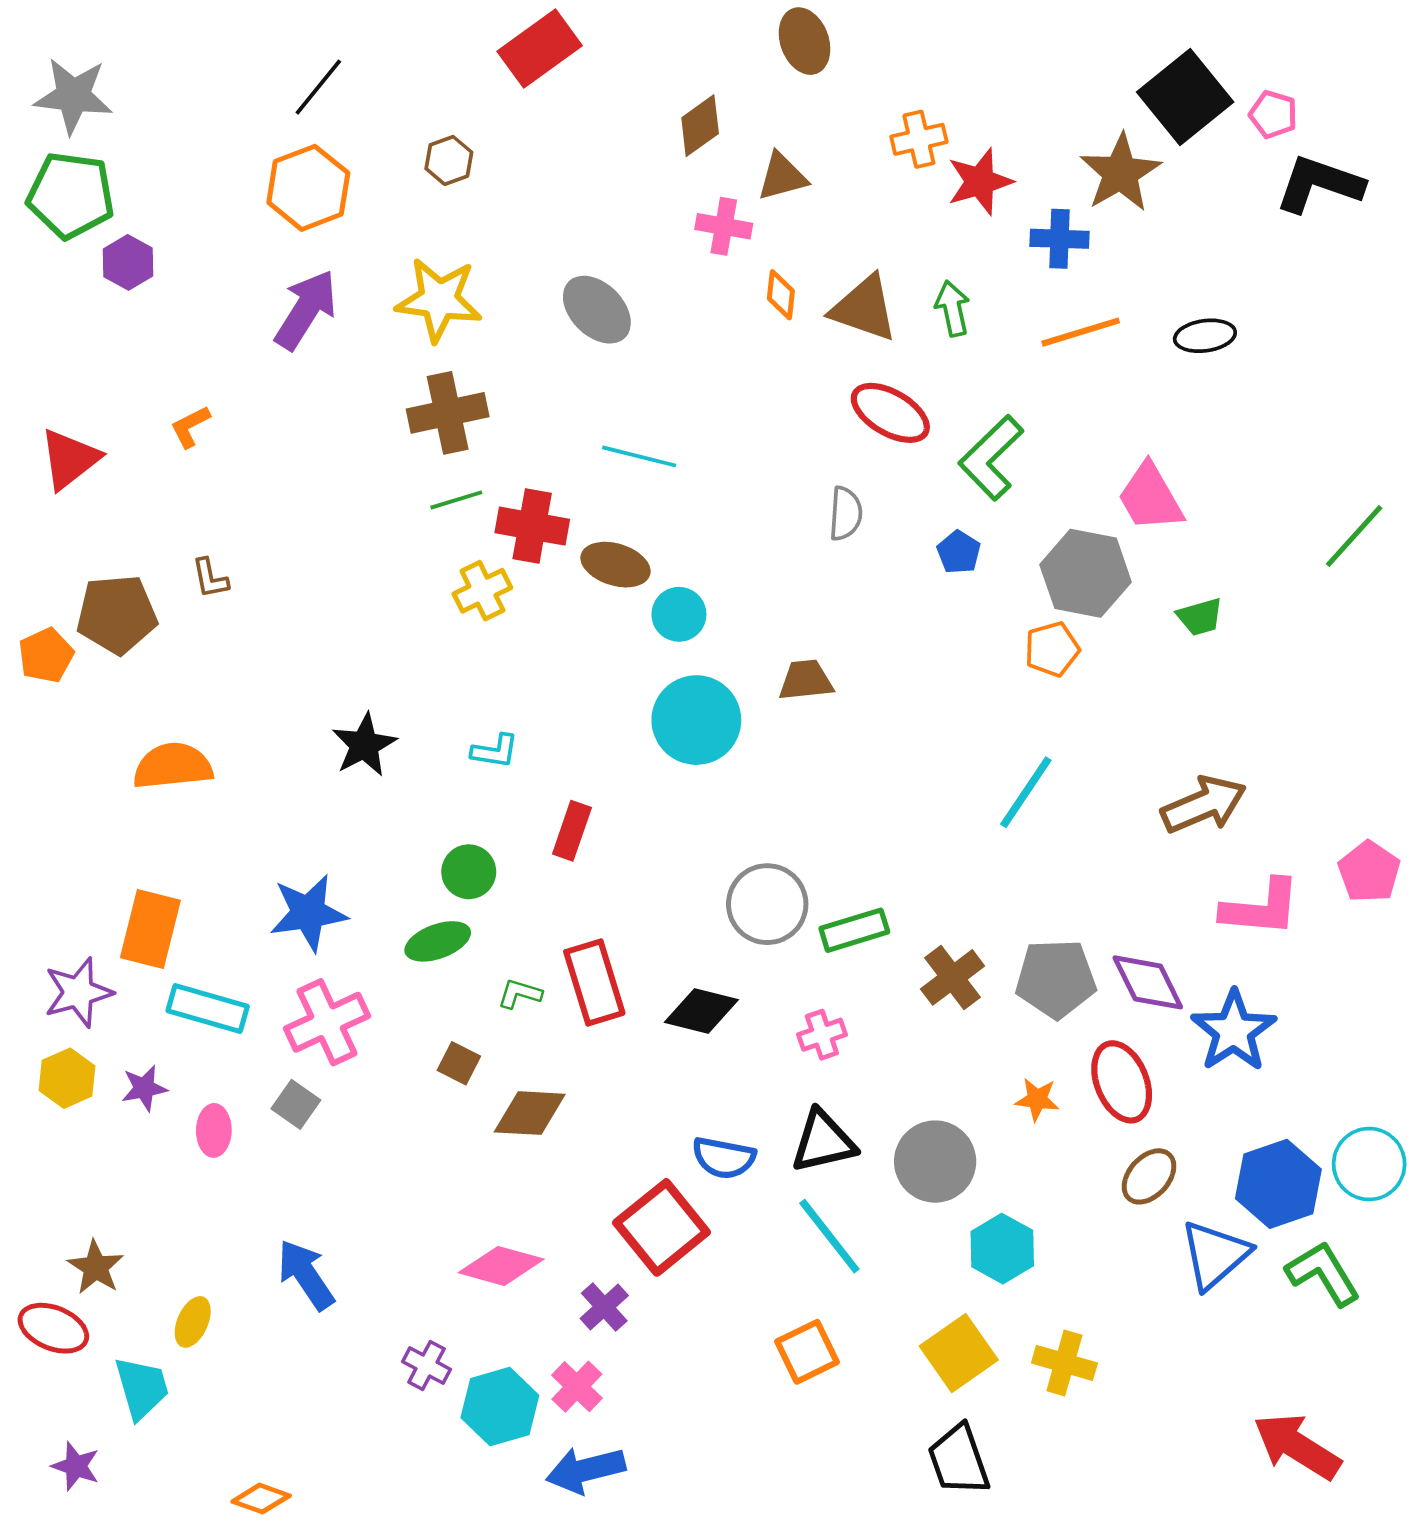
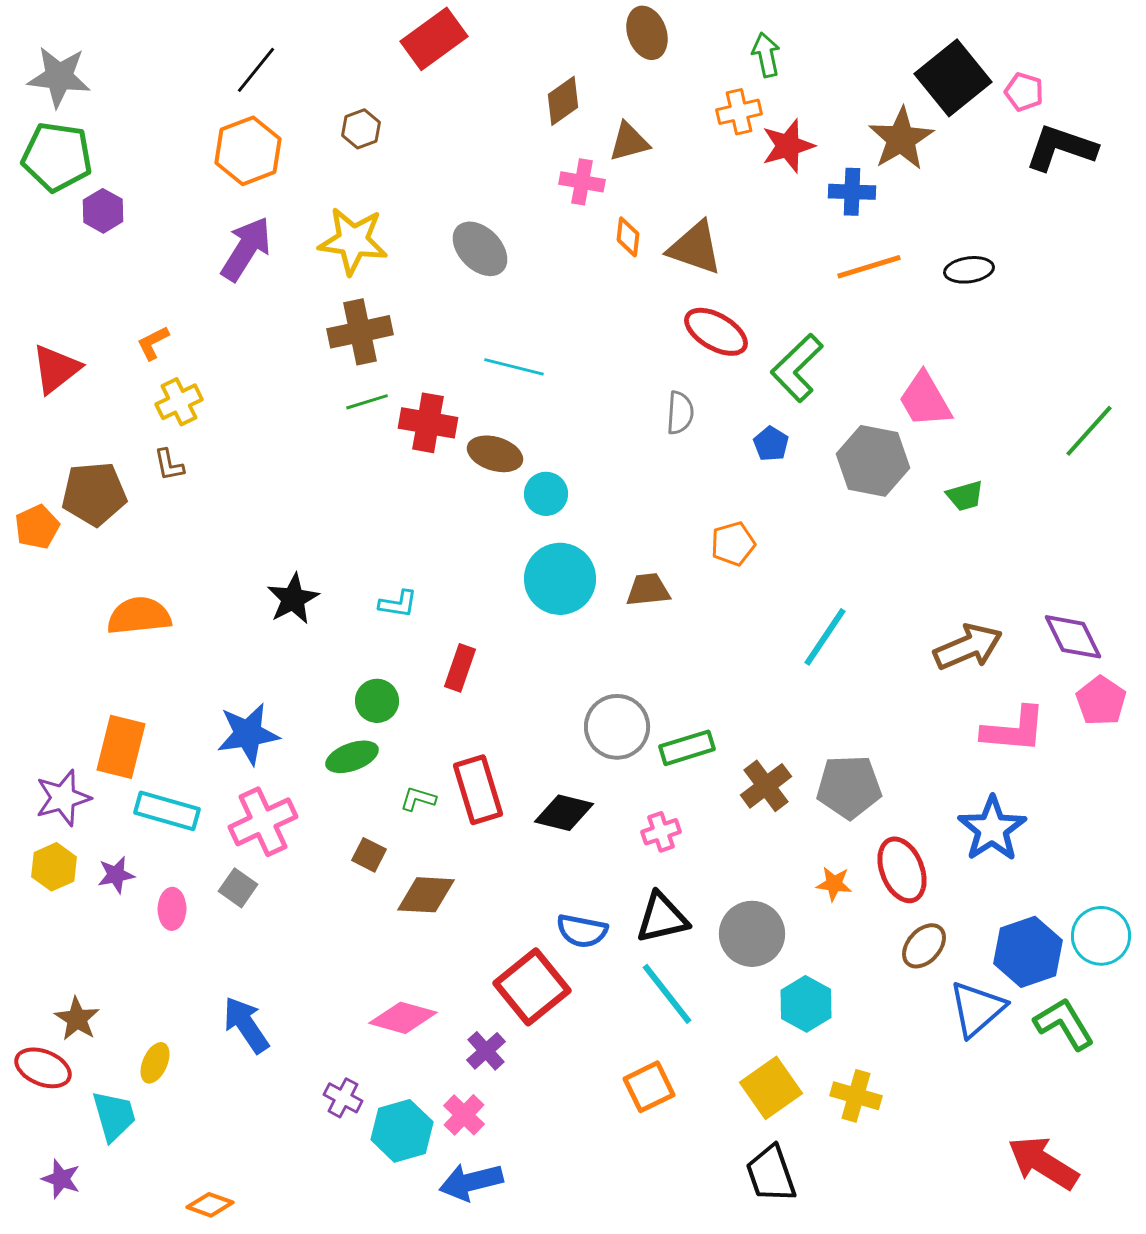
green arrow: (953, 308) -> (766, 55), moved
yellow cross: (482, 591) -> (179, 402), moved
orange pentagon: (1052, 649) -> (733, 544), moved
brown trapezoid: (806, 680) -> (648, 590), moved
purple diamond: (1148, 982) -> (1073, 637), moved

